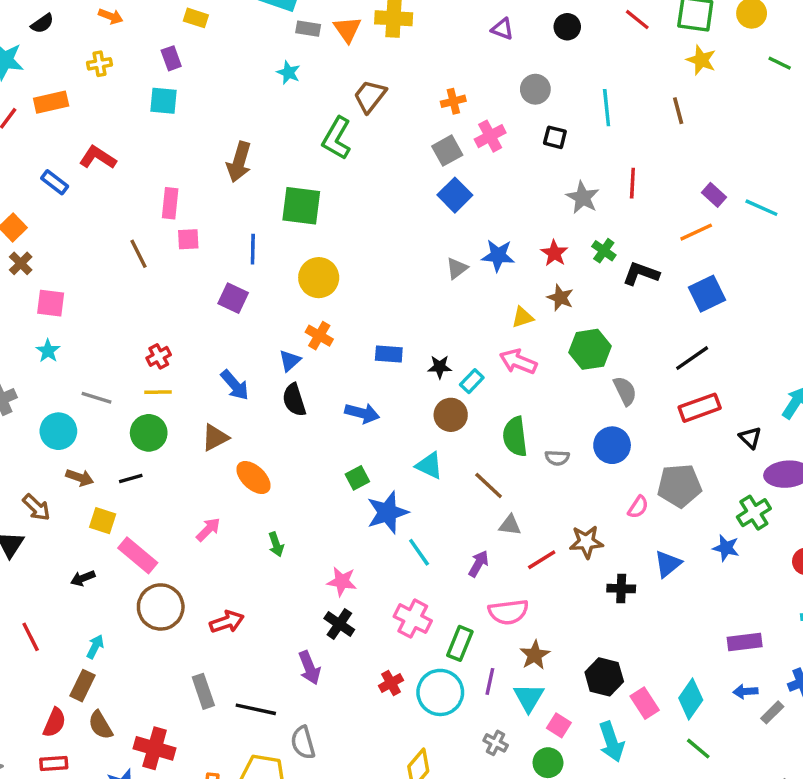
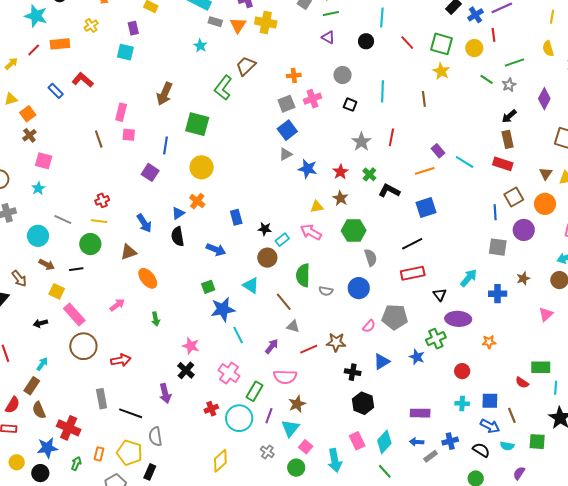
yellow cross: (100, 64) -> (91, 26), turned -32
gray triangle: (457, 268) -> (286, 154), moved
blue rectangle: (389, 354) -> (236, 217), turned 63
black hexagon: (604, 677) -> (363, 403), moved

